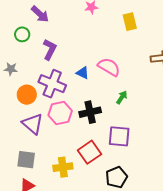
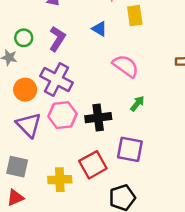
yellow rectangle: (130, 22) -> (135, 16), moved
green circle: (22, 34) -> (24, 38), moved
blue triangle: (83, 73) -> (99, 29), moved

